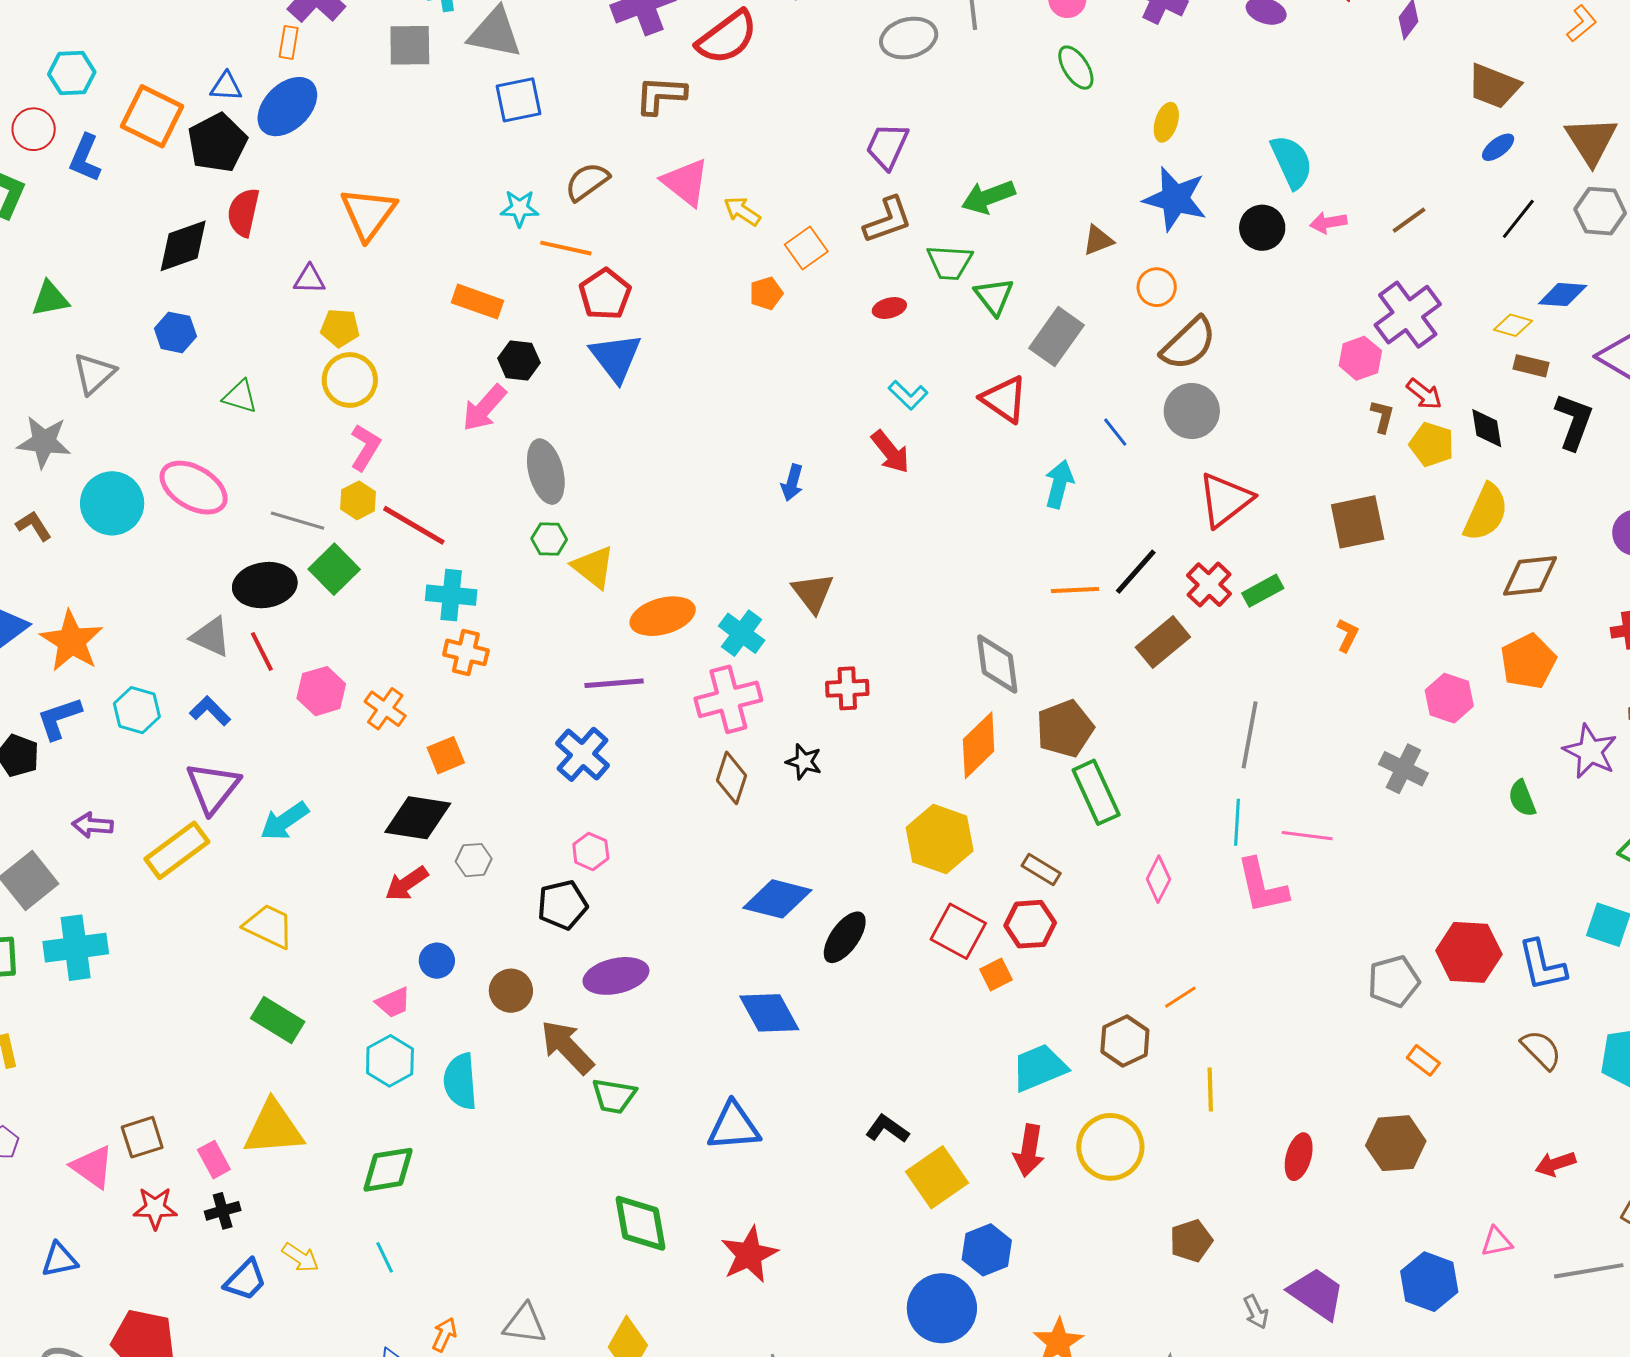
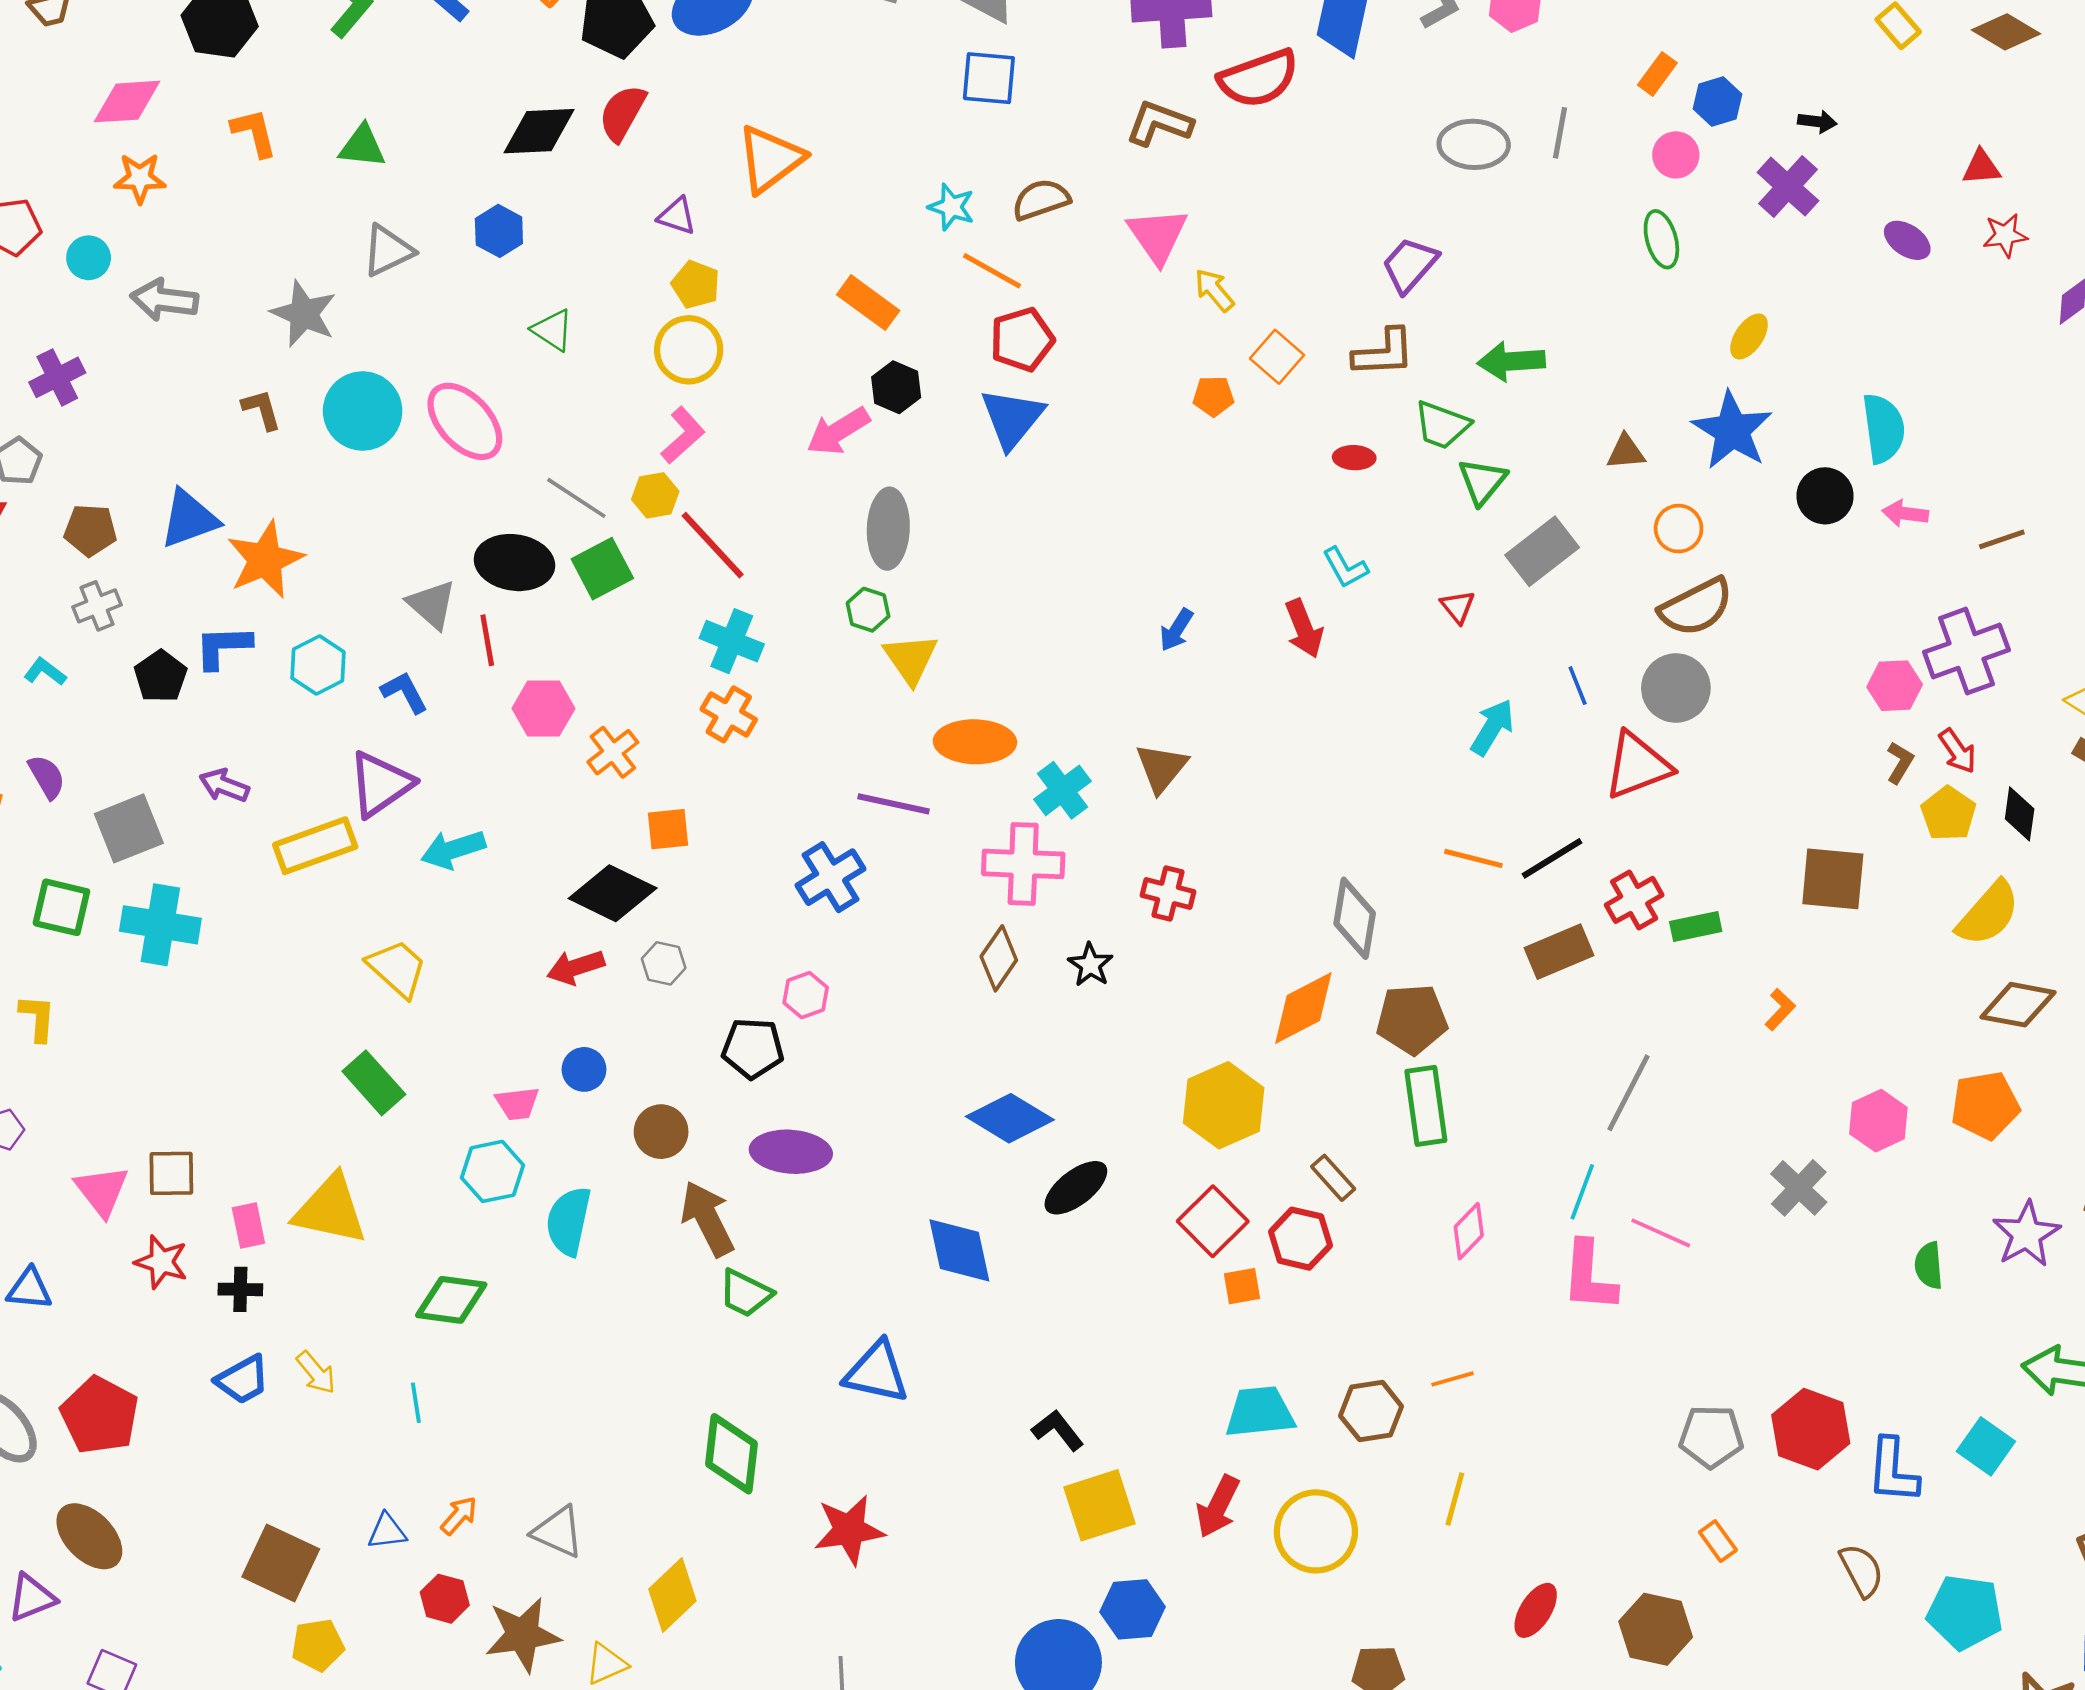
orange square: (806, 248) -> (1277, 357), turned -30
red triangle: (1004, 399) -> (1458, 607), size x0.6
red triangle: (1225, 500) -> (1637, 766), moved

